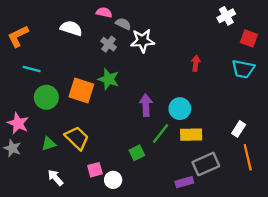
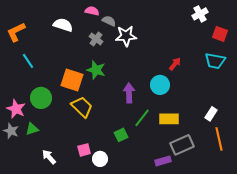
red arrow: (196, 63) -> (175, 64), moved, turned 32
cyan line: (32, 69) -> (28, 61), turned 42
green circle: (46, 97) -> (41, 98), moved
cyan circle: (180, 109) -> (160, 85), moved
yellow trapezoid: (77, 138) -> (82, 107), moved
green triangle: (49, 144) -> (32, 129), moved

